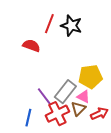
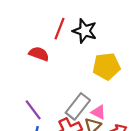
yellow pentagon: (90, 77) -> (106, 66), moved
purple line: (44, 97) -> (33, 110), moved

